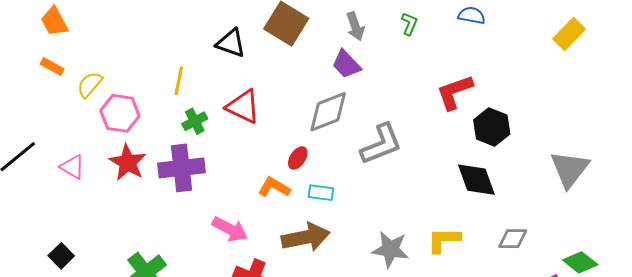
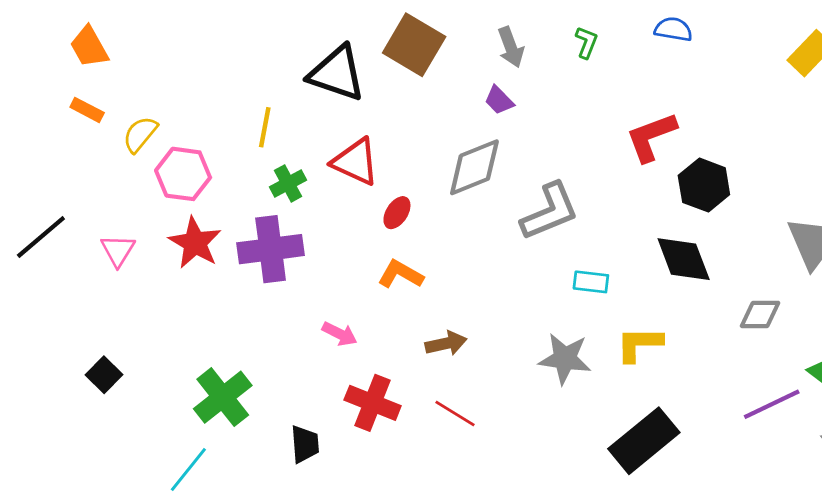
black triangle: (231, 43) -> (337, 73), size x1.4
purple trapezoid: (346, 64) -> (499, 100), size x0.7
red ellipse: (298, 158) -> (397, 213), moved
pink triangle: (72, 167) -> (118, 250), turned 32
cyan rectangle: (321, 193) -> (591, 282), moved
pink arrow: (230, 229) -> (340, 334), size x0.7
brown arrow: (306, 237) -> (446, 343), size x0.6
gray diamond: (513, 239) -> (760, 314), moved

